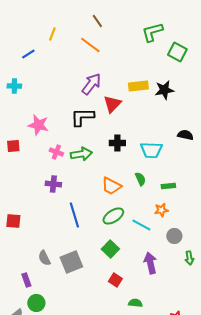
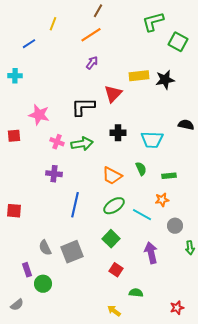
brown line: (97, 21) -> (98, 11), turned 64
orange line: (90, 45) -> (91, 35), turned -70
purple arrow: (91, 84) -> (92, 63), moved, size x0.6
blue line: (74, 215) -> (75, 205), turned 30
green circle: (36, 303) -> (43, 284), moved

